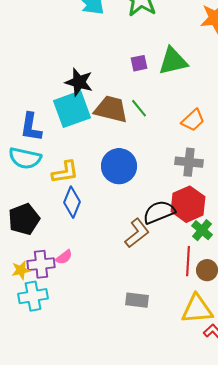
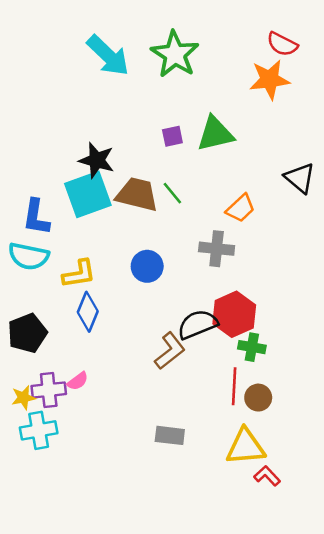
gray cross: (189, 162) -> (217, 249), moved
blue circle: (119, 166) -> (147, 266), size x0.7
green cross: (202, 230) -> (252, 347), turned -30

